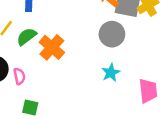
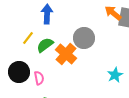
gray circle: (112, 34) -> (84, 38), moved

